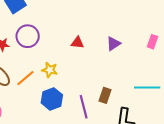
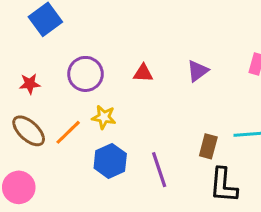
purple circle: (28, 36) -> (85, 74), moved
brown rectangle: (105, 95) -> (208, 146), moved

